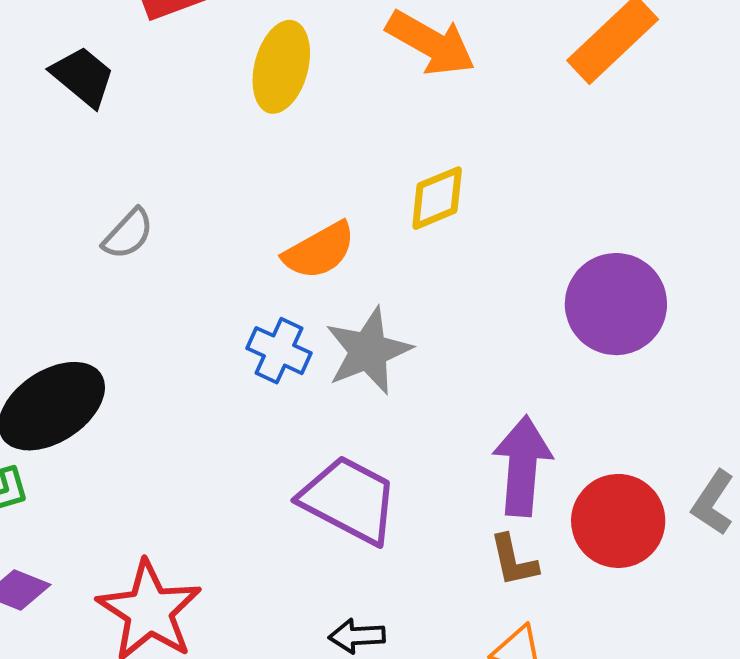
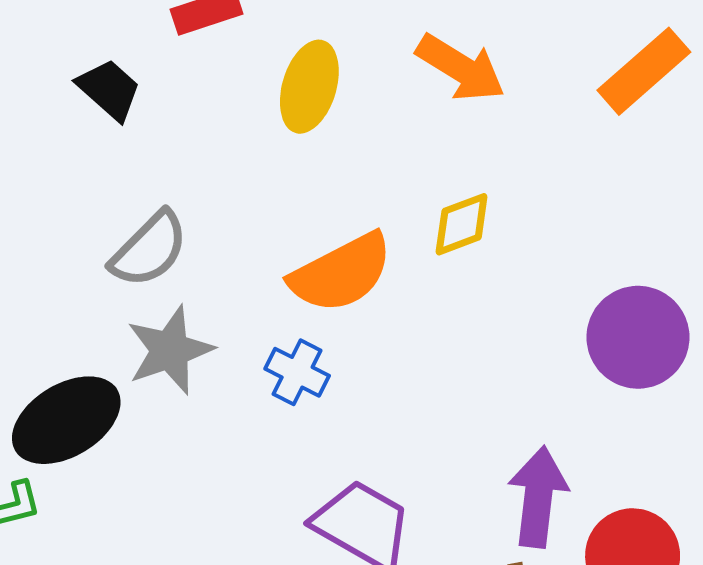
gray semicircle: (128, 234) -> (149, 249), size x1.5
orange semicircle: (319, 251) -> (341, 273), size x1.4
gray star: (368, 351) -> (170, 350), moved

